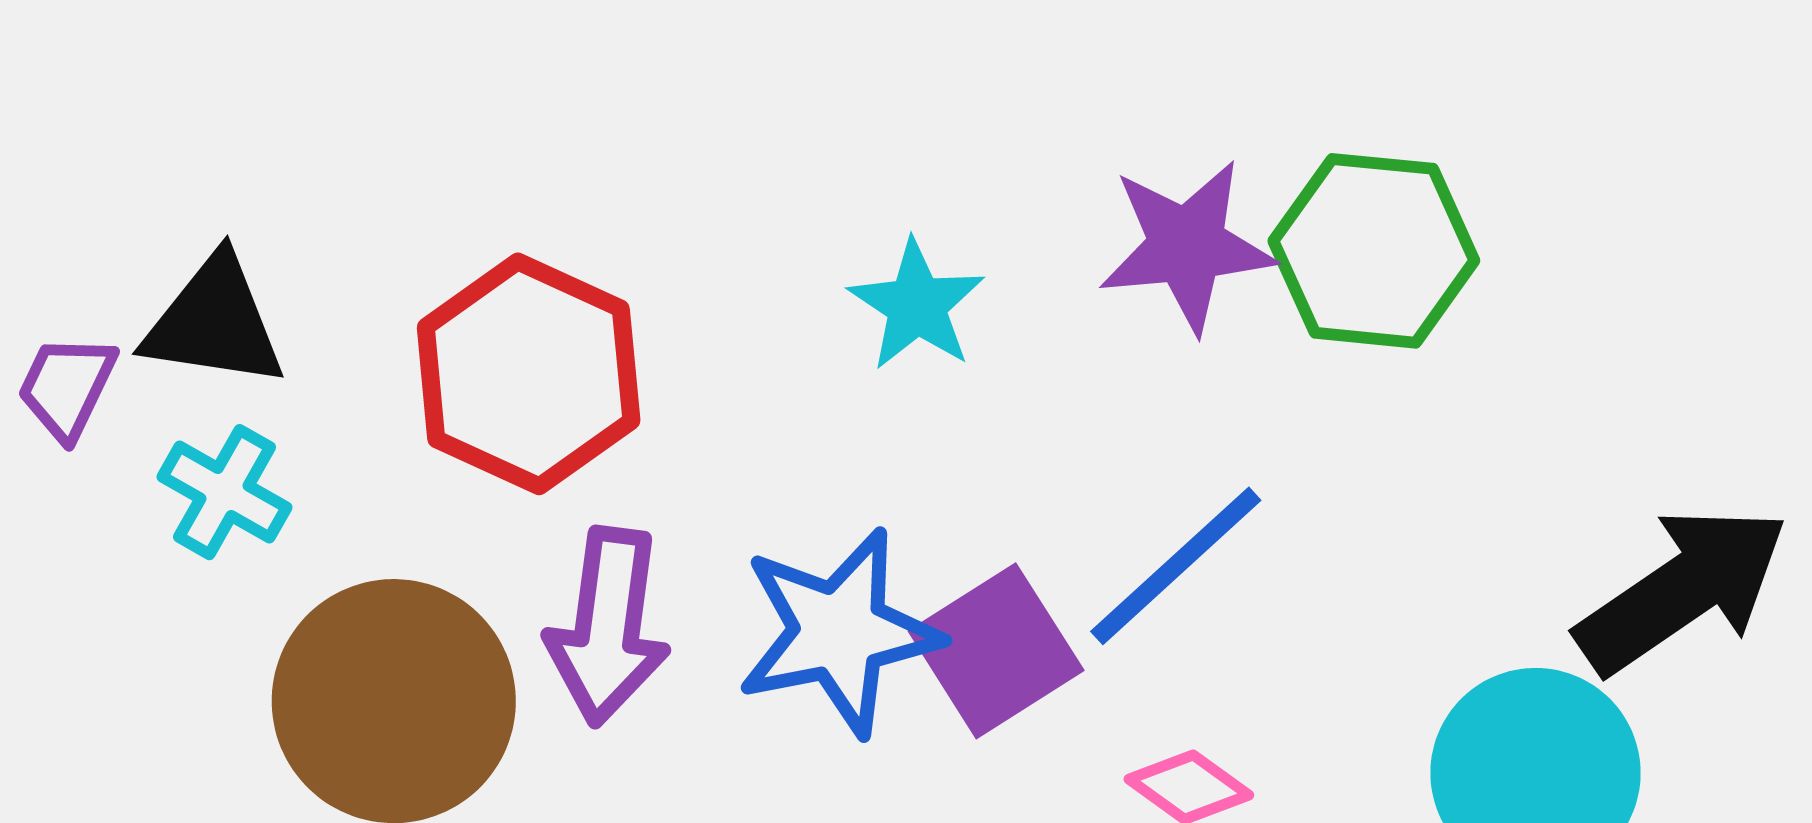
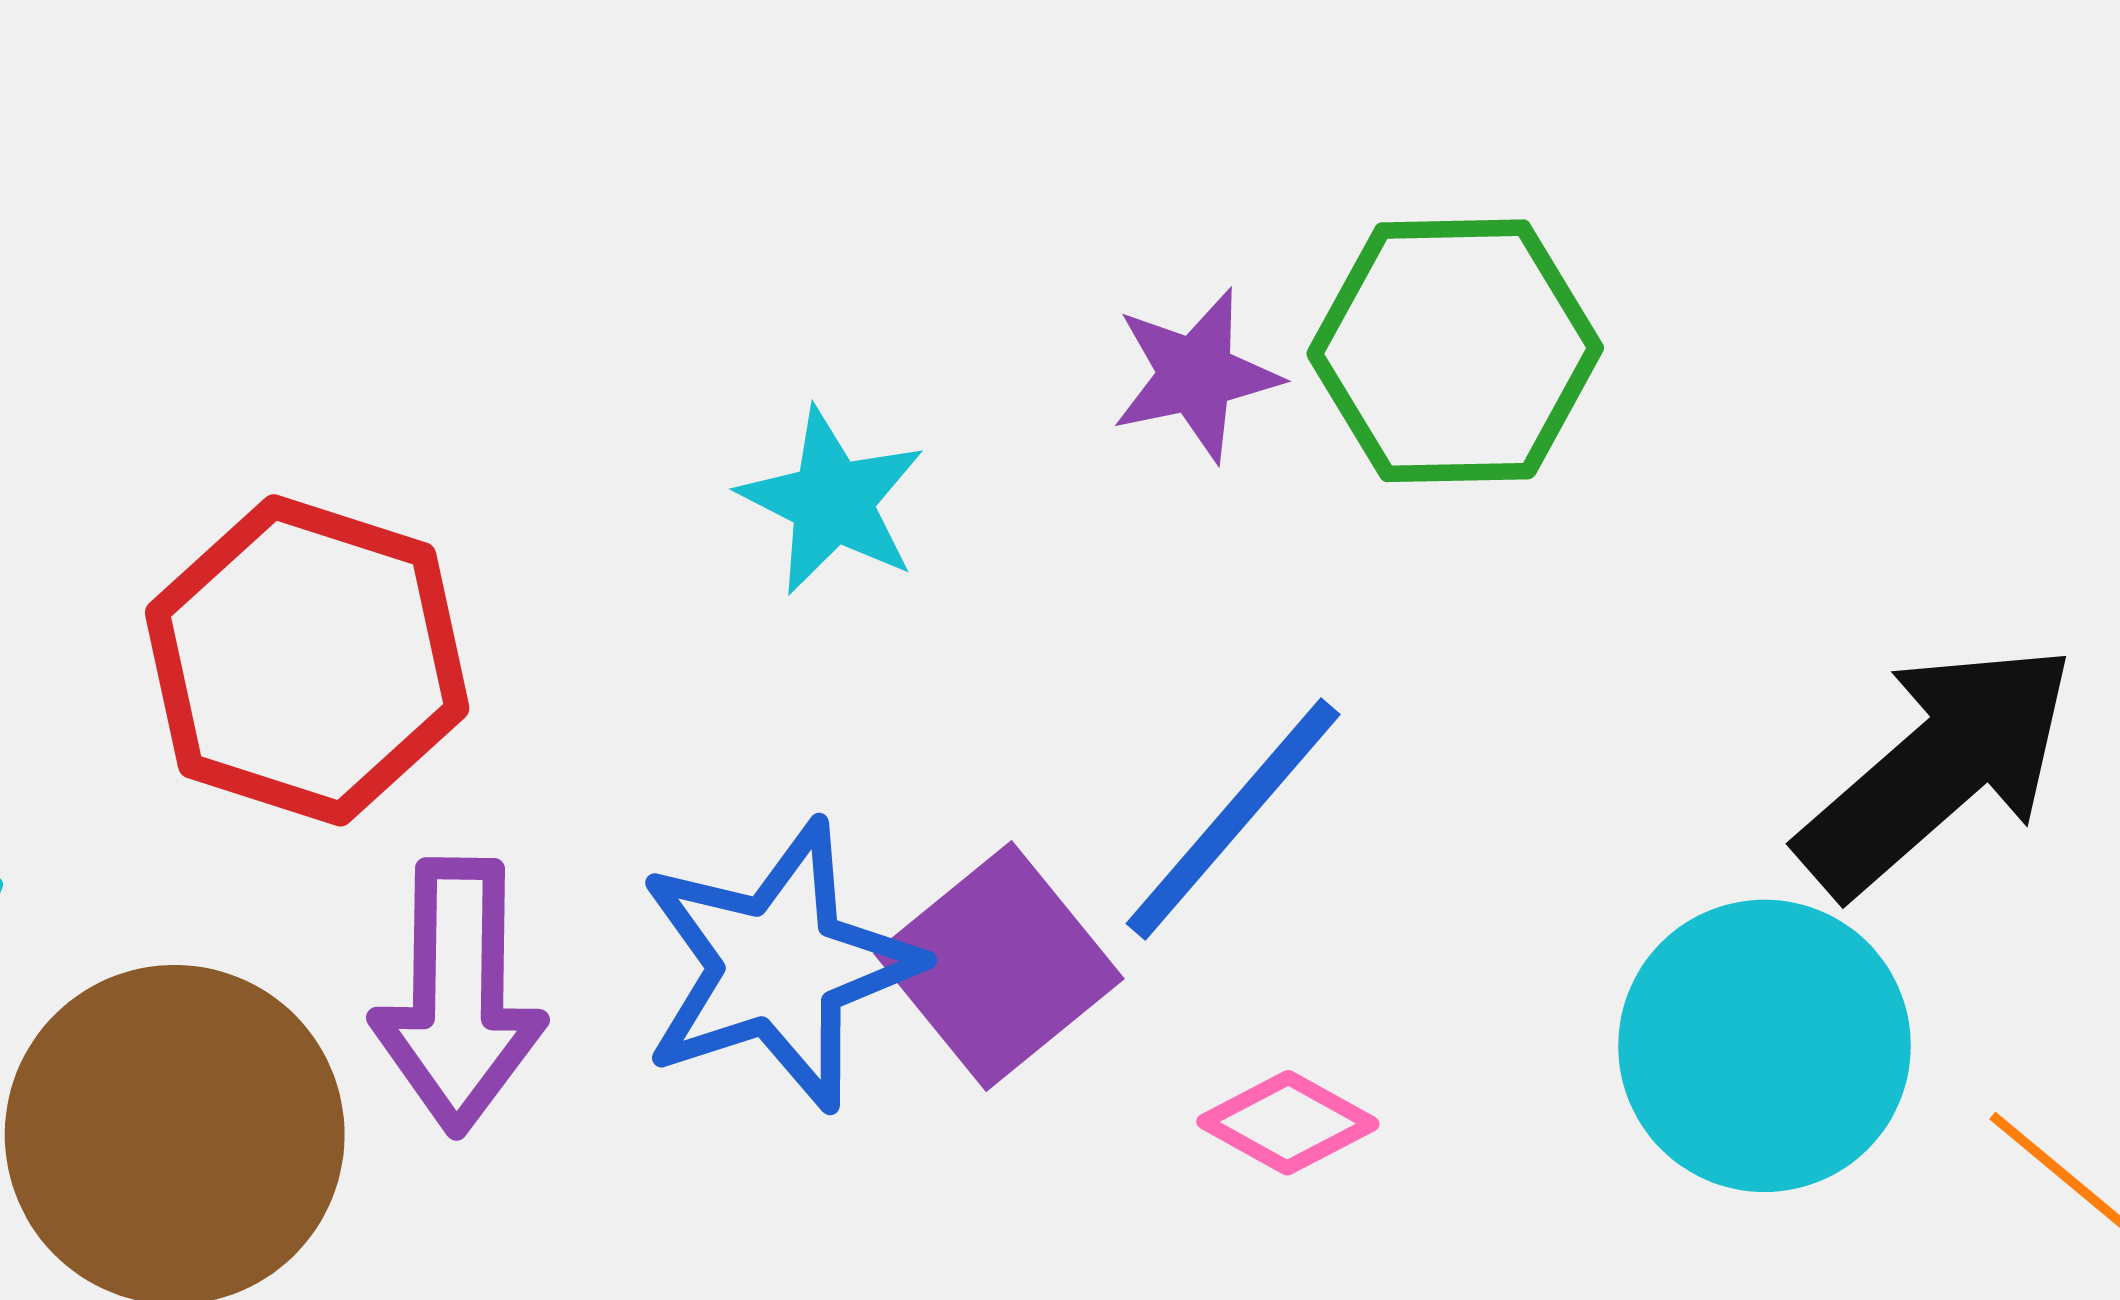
purple star: (1187, 246) -> (1196, 375), size x0.7

